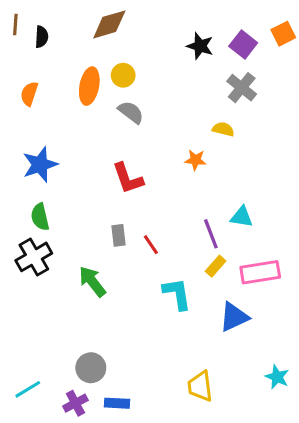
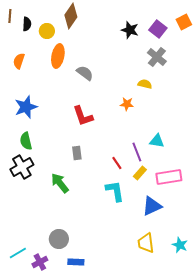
brown diamond: (109, 24) -> (71, 16), turned -40
yellow circle: (123, 75) -> (47, 31), moved
red line: (151, 245) -> (117, 163), moved
yellow trapezoid: (200, 386) -> (146, 243), moved
purple cross: (75, 403) -> (40, 262), moved

